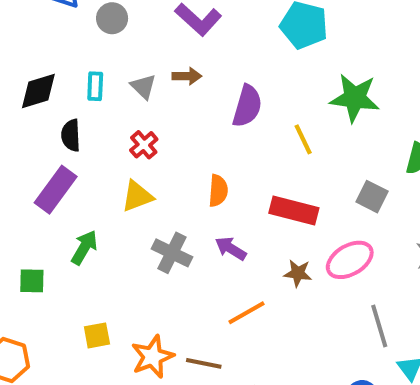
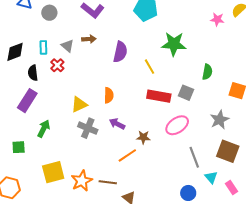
red cross: (144, 145) -> (57, 65), moved
yellow triangle: (137, 196) -> (79, 105), moved
red rectangle: (294, 210) -> (159, 96), moved
brown star: (298, 273) -> (143, 137), moved
yellow square: (97, 335) -> (53, 172), size x1.6

